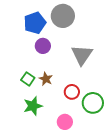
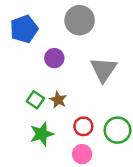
blue pentagon: (35, 23) -> (24, 29), moved
red circle: (72, 92) -> (83, 126), moved

